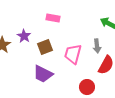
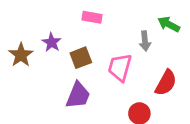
gray arrow: (97, 46) -> (145, 41), moved
purple trapezoid: (43, 74) -> (78, 95), turned -95

